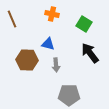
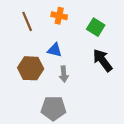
brown line: (12, 19) -> (27, 21), moved
gray pentagon: (69, 95) -> (53, 108), moved

